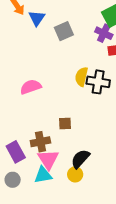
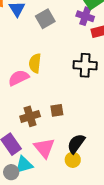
yellow semicircle: (81, 77) -> (35, 63), moved
brown cross: (40, 142) -> (30, 116), moved
cyan triangle: (43, 175) -> (24, 165), moved

